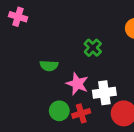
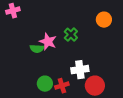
pink cross: (18, 17) -> (13, 11), turned -32
pink star: (77, 84) -> (48, 42), moved

